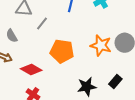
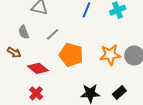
gray line: (42, 24) -> (53, 34), moved
orange star: (101, 45) -> (110, 55), turned -30

